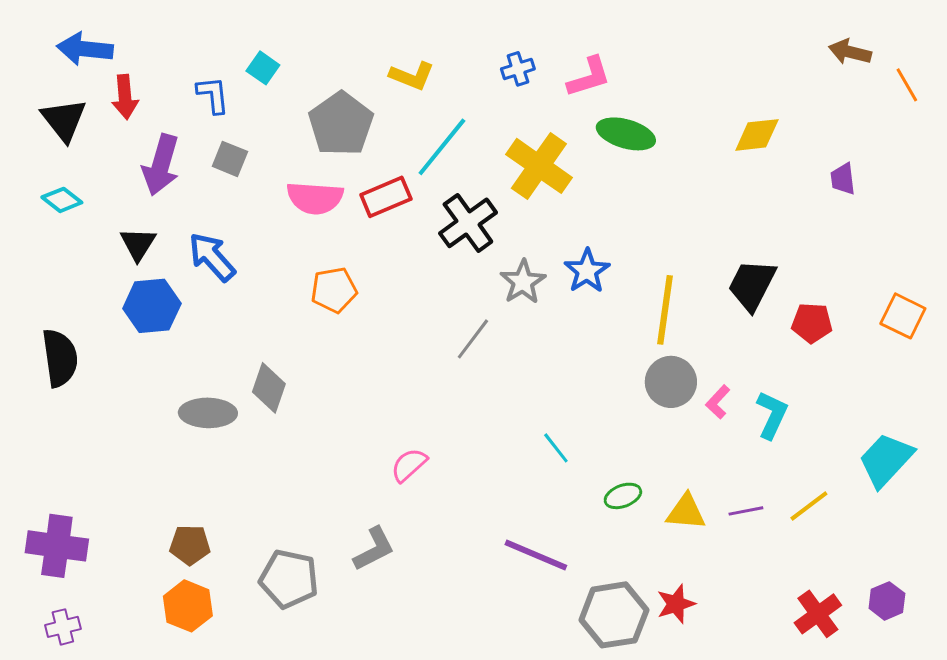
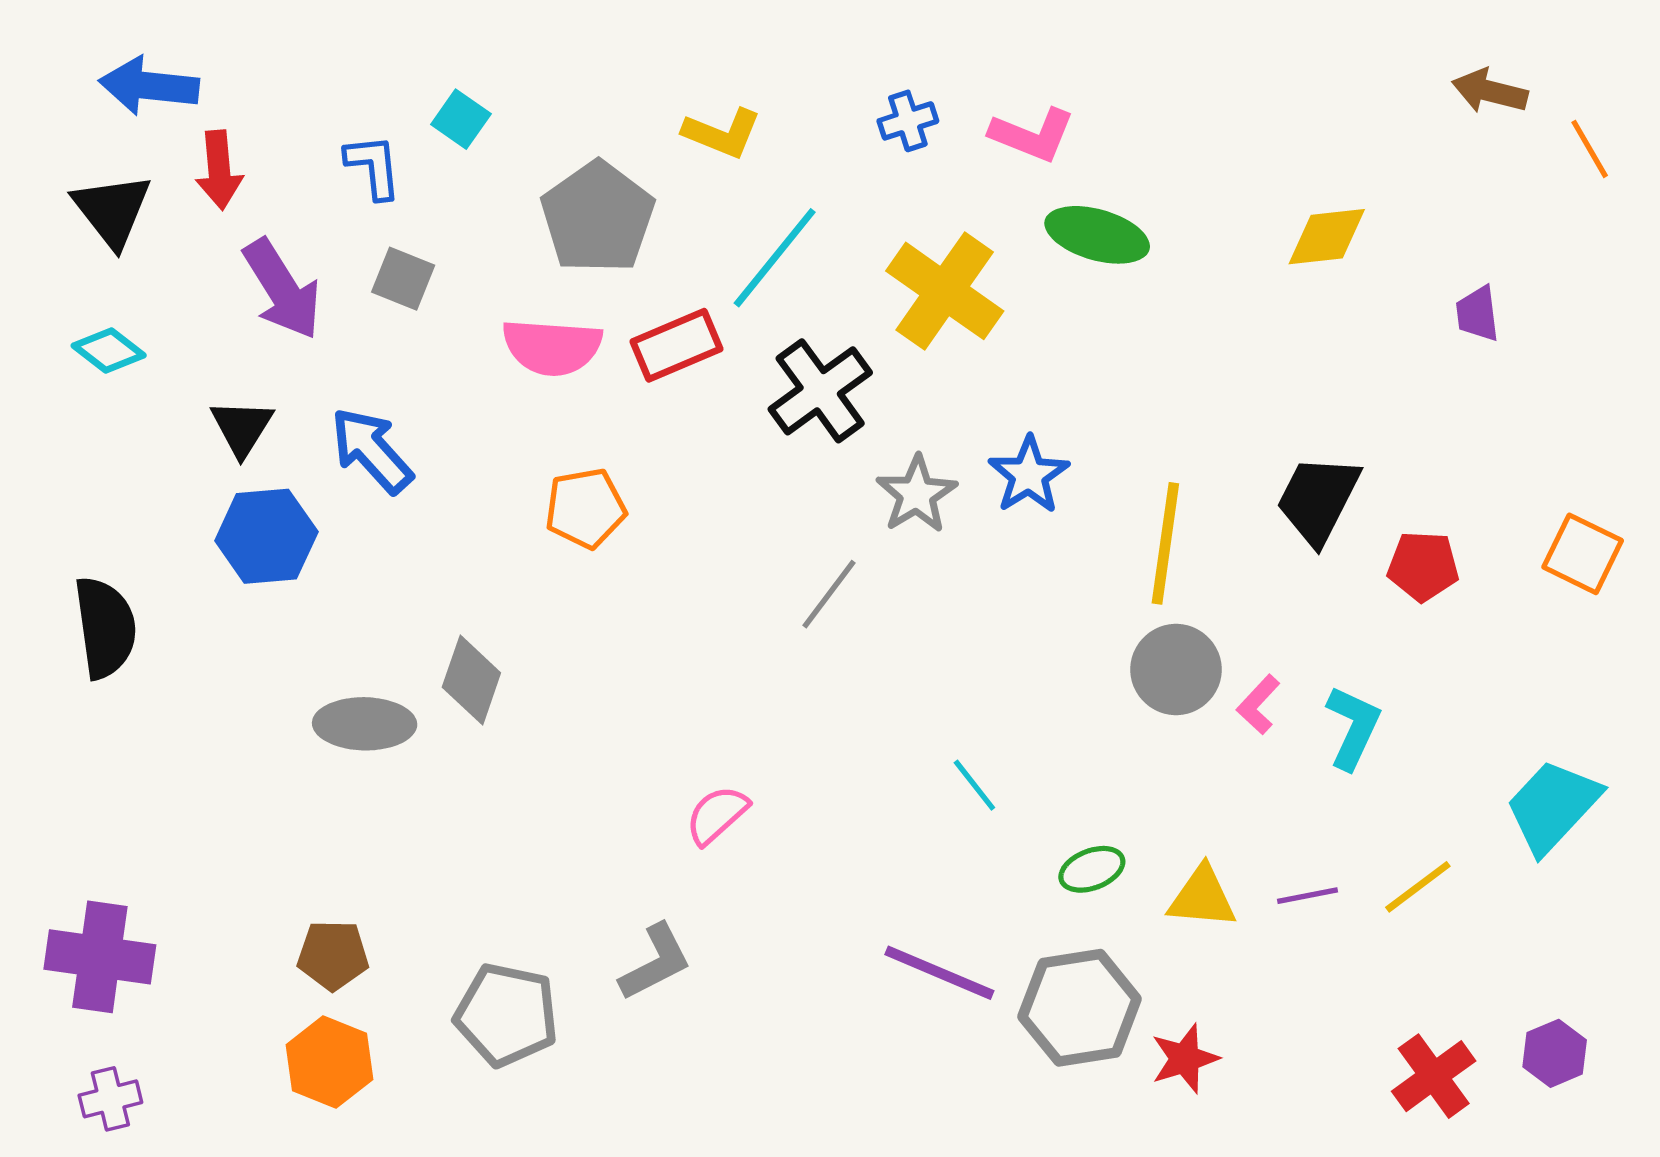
pink L-shape: (589, 77) -> (1032, 135), turned 39
purple arrow: (161, 165) -> (282, 289), turned -48
gray hexagon: (614, 615) -> (1080, 1008), moved

